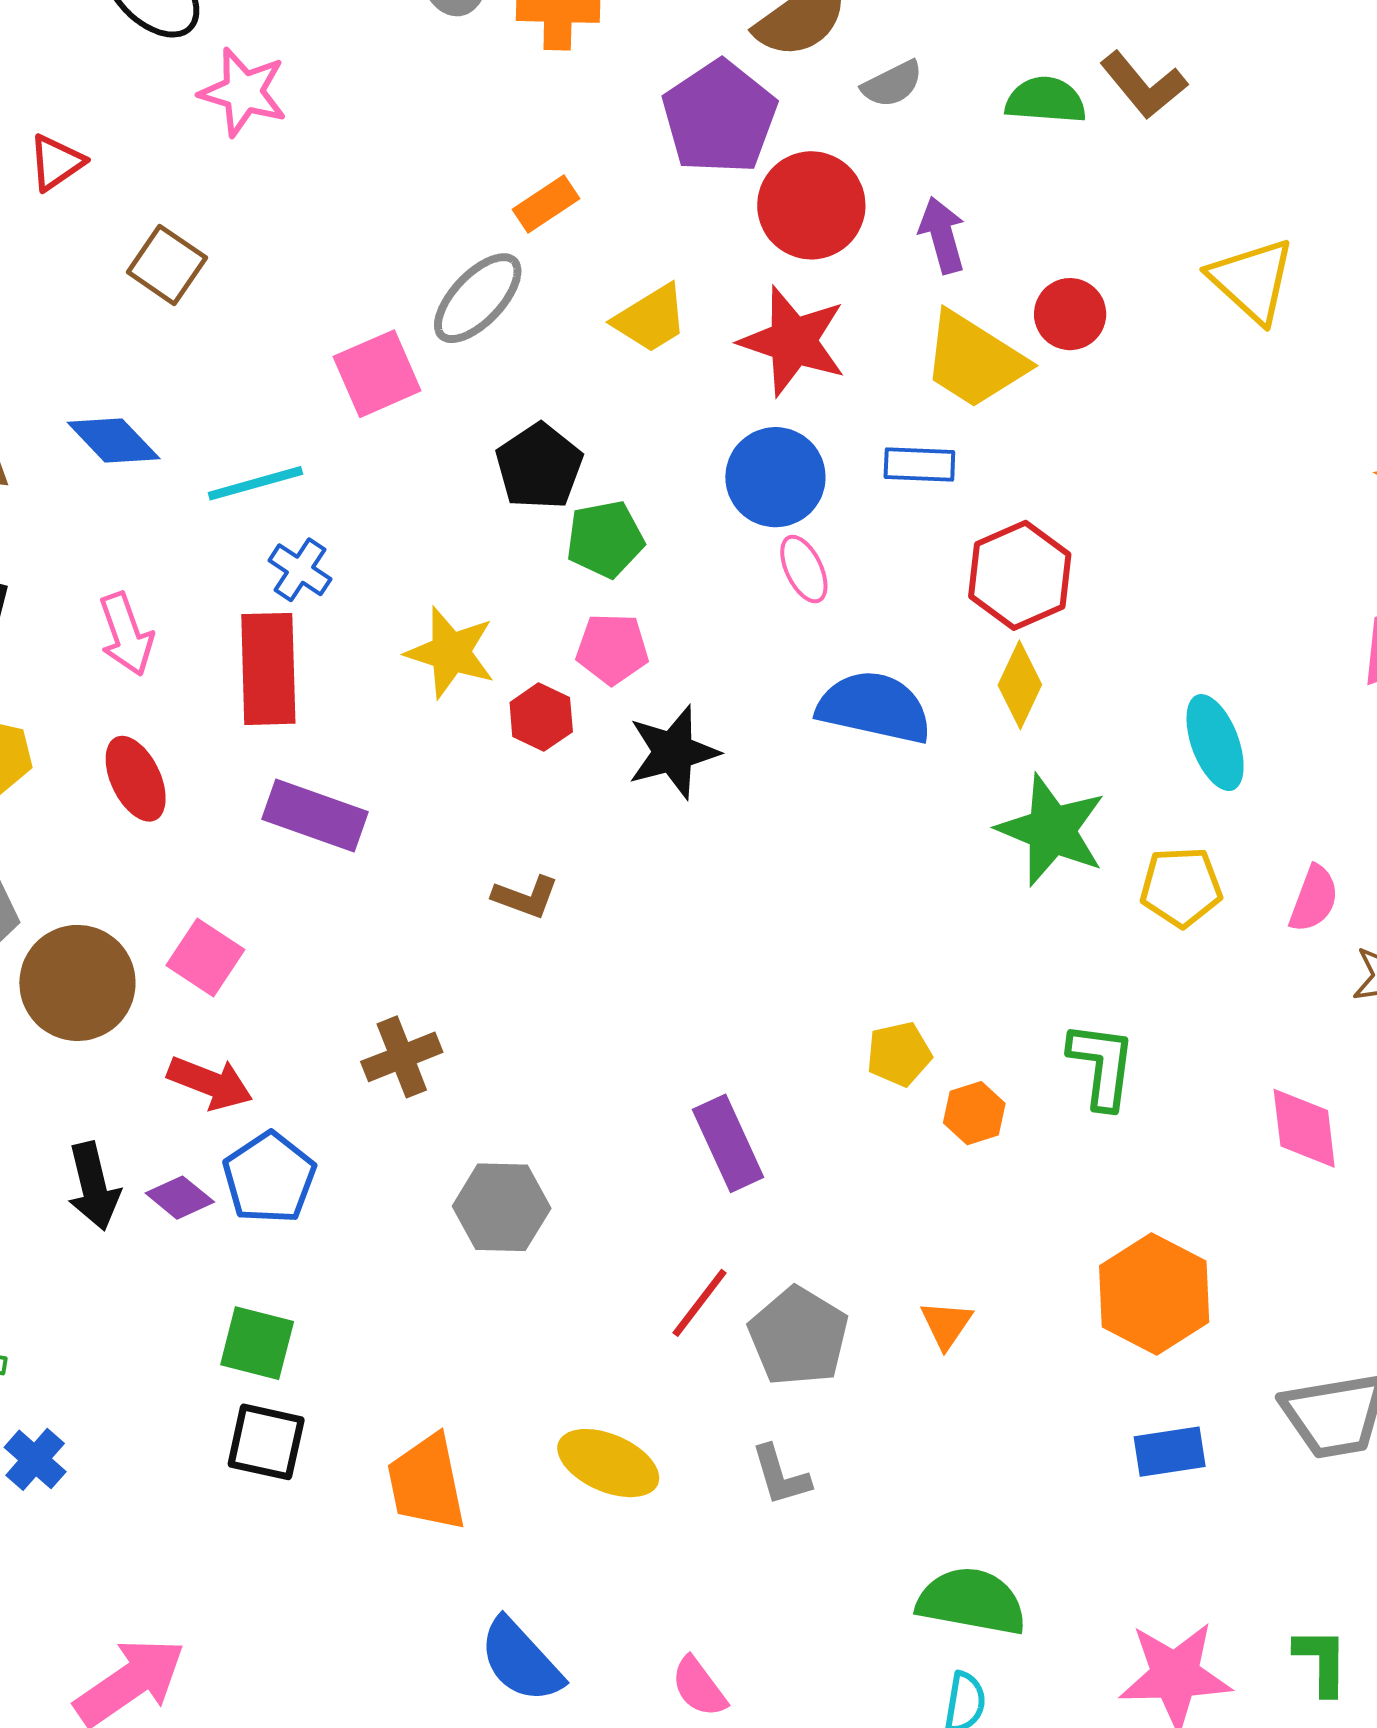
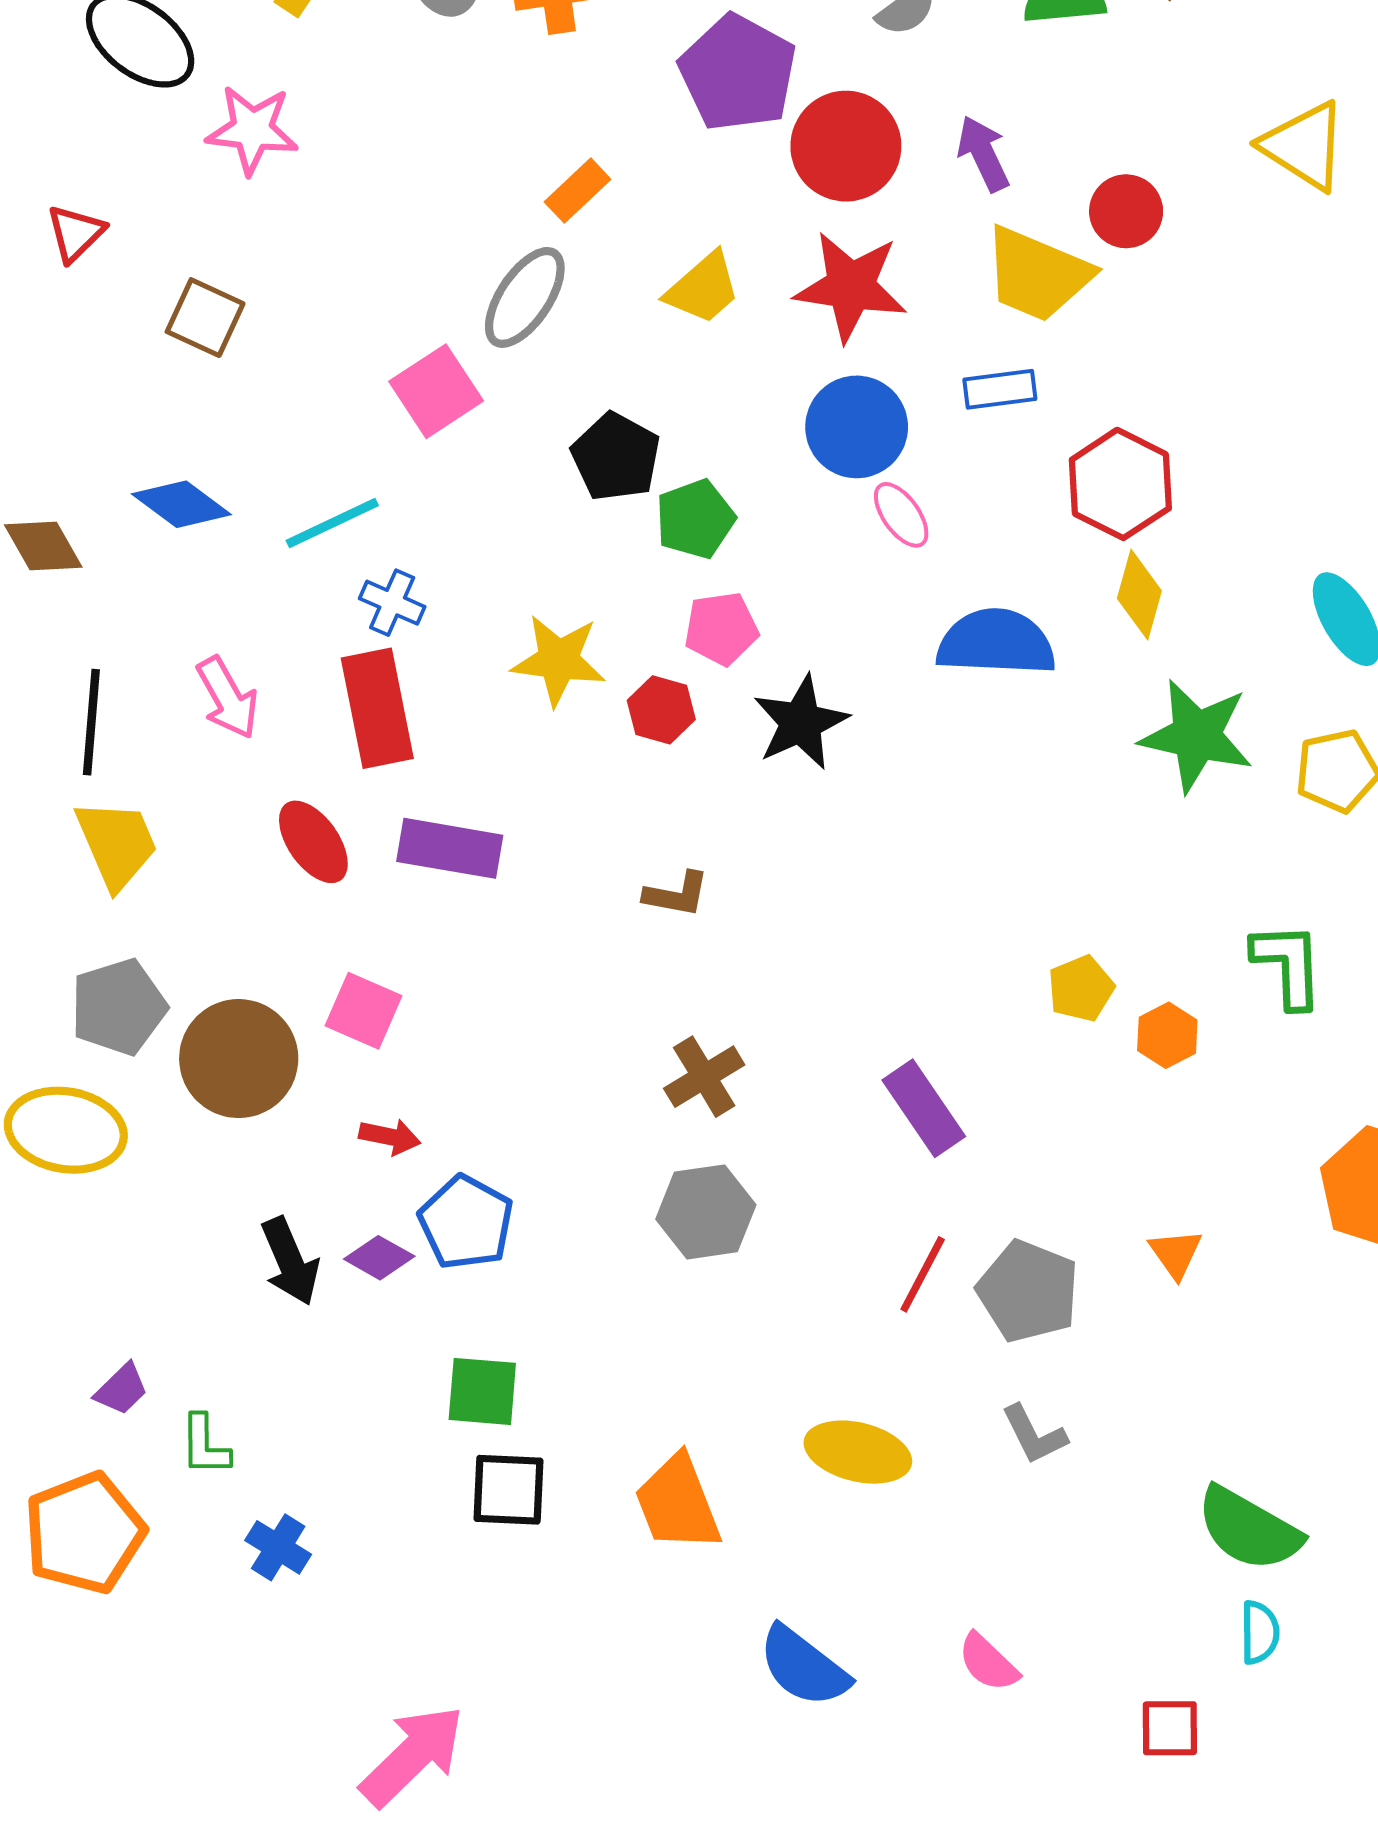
red ellipse: (136, 779) -> (313, 842), moved
brown cross: (402, 1057) -> (704, 1077), moved
red arrow: (210, 1083) -> (390, 1137), size x0.7
green semicircle: (972, 1601) -> (1249, 1529), turned -151

